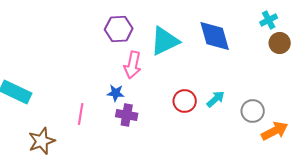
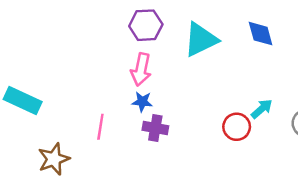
blue diamond: (215, 36) -> (261, 34), size x0.7
pink arrow: (133, 65) -> (141, 69), moved
red circle: (185, 101) -> (237, 127), moved

